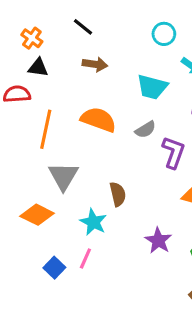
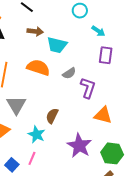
cyan trapezoid: (152, 87) -> (57, 45), moved
brown semicircle: (118, 194) -> (52, 116), turned -140
purple star: (158, 241) -> (79, 146), size x1.4

